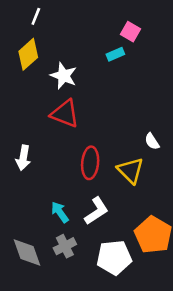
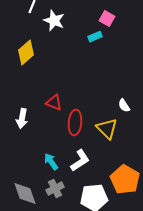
yellow diamond: (28, 54) -> (26, 53), moved
white star: (64, 76) -> (54, 21), moved
red triangle: (65, 114) -> (54, 103), moved, size x0.7

